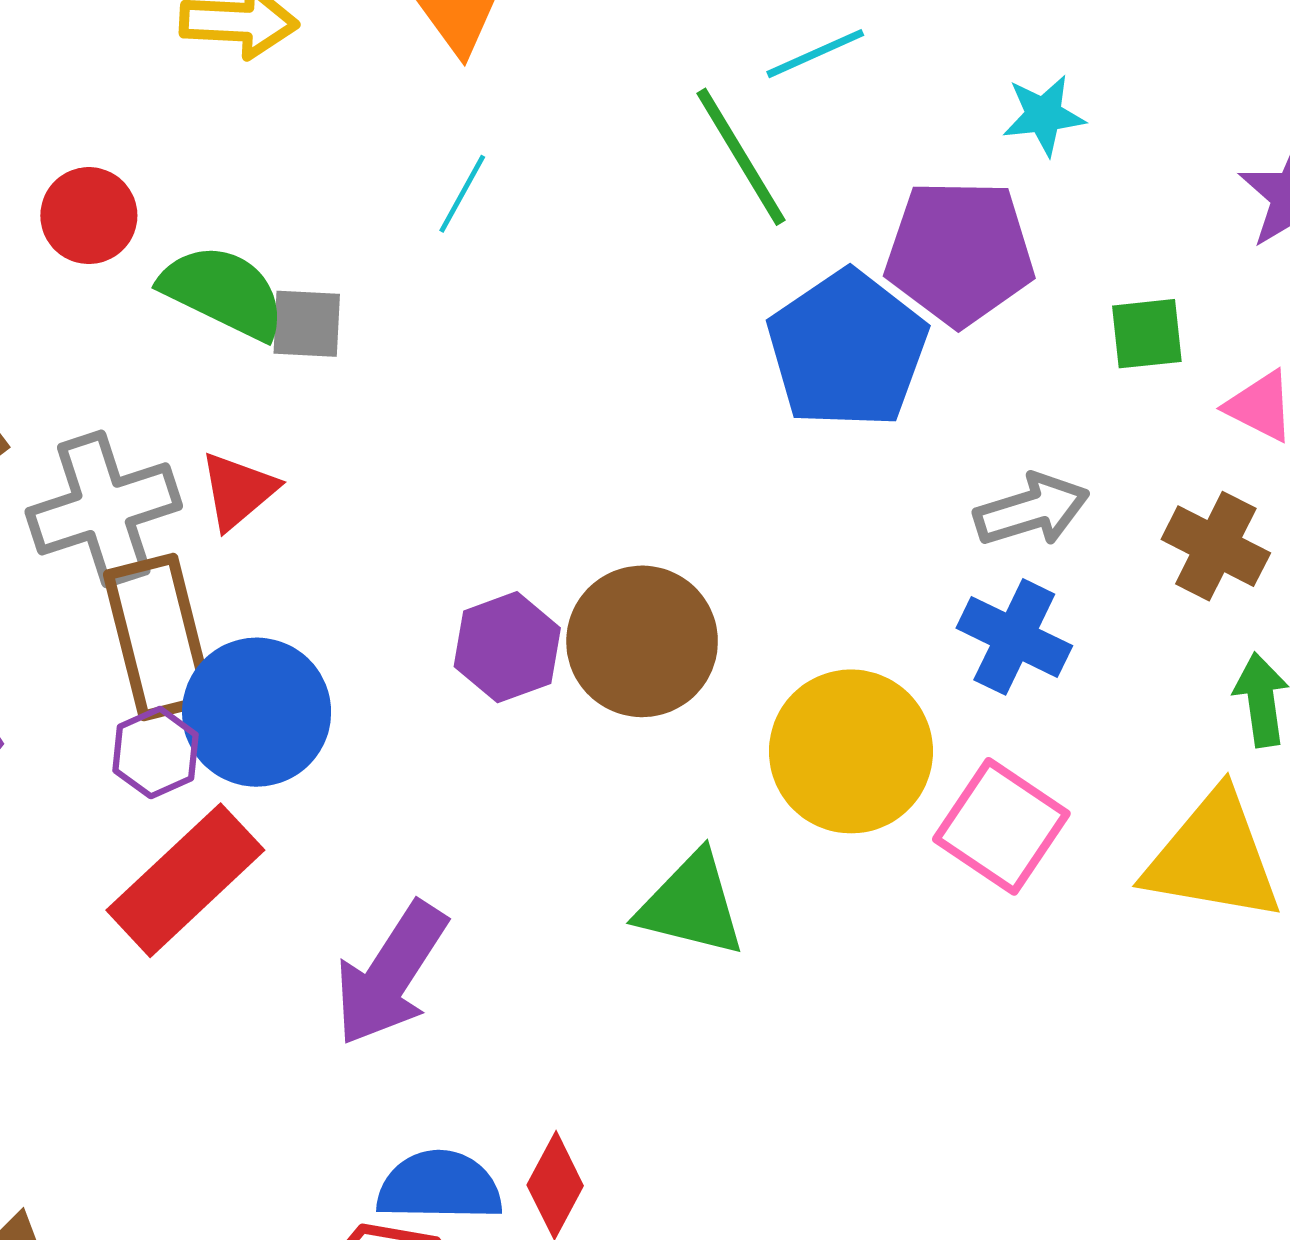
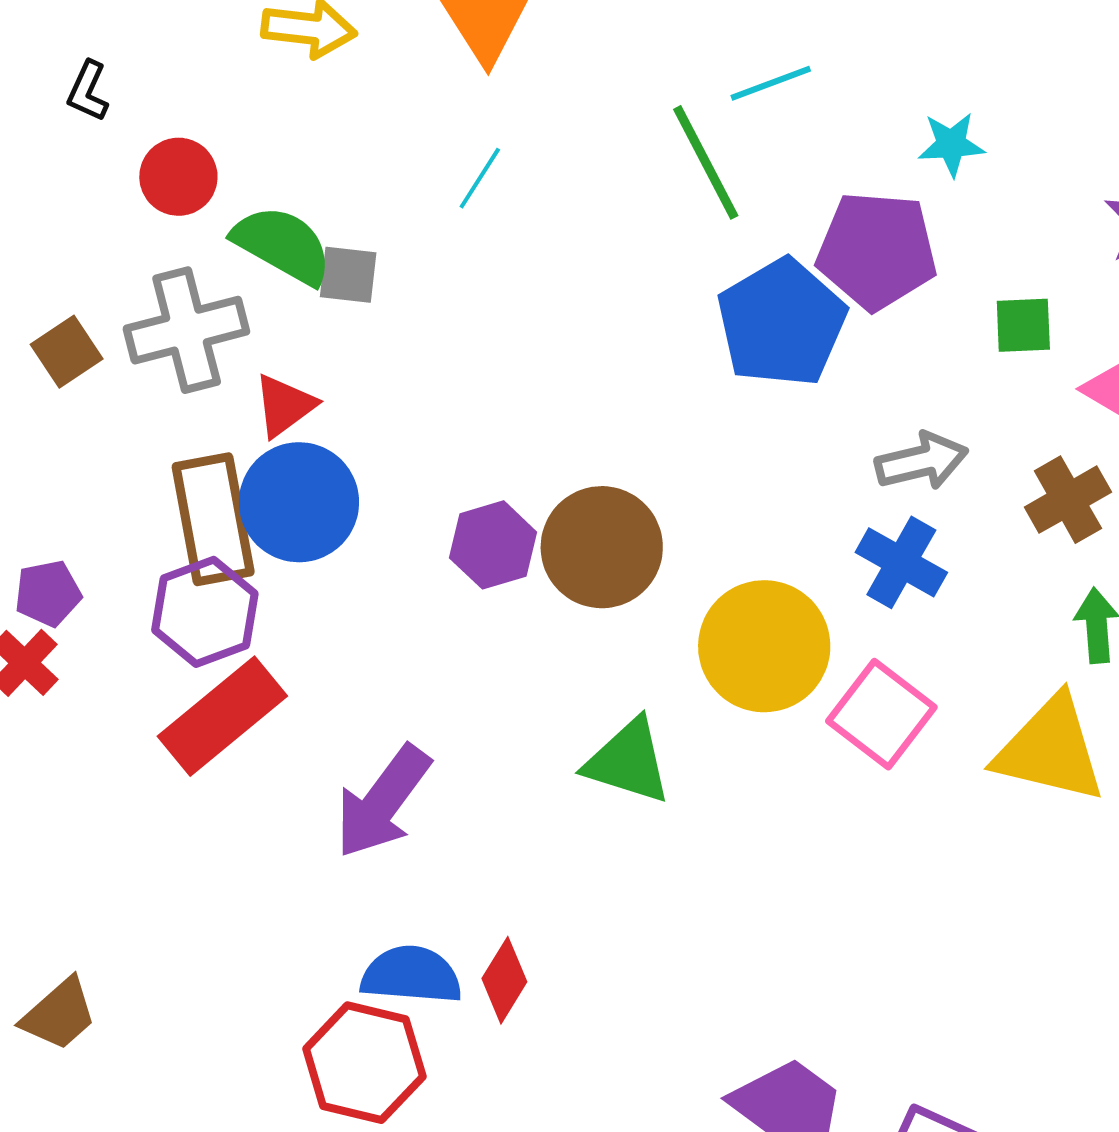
gray cross: (104, 509) -> (187, 330), moved
brown cross: (1216, 546) -> (1068, 500), turned 30
blue circle: (257, 712) -> (299, 502), moved
purple hexagon: (156, 753) -> (205, 612), size x1.5

